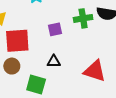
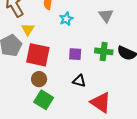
black triangle: (54, 61) -> (79, 81), moved
brown circle: (12, 66) -> (39, 79), moved

